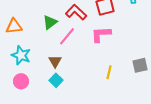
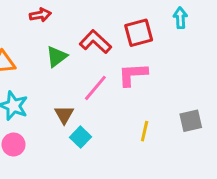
pink line: (67, 36) -> (95, 88), moved
cyan square: (56, 80) -> (81, 137), moved

